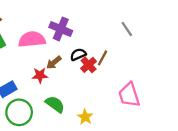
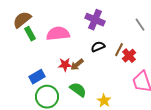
purple cross: (61, 29) -> (95, 20), moved
brown arrow: (54, 63) -> (77, 65), moved
red cross: (89, 65) -> (129, 56), moved

